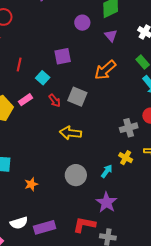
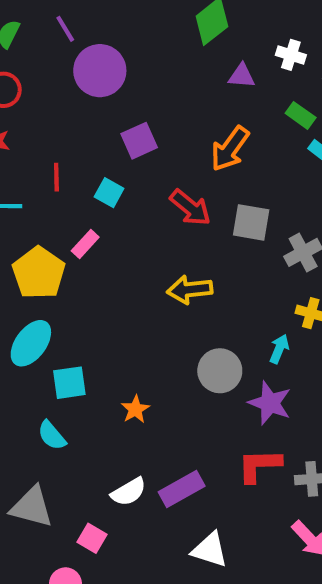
purple circle: (82, 23) -> (100, 71), moved, size x1.6
purple triangle: (111, 36) -> (242, 76), moved, turned -32
gray square: (77, 97) -> (251, 222), moved
red arrow: (55, 101) -> (190, 208), moved, size x1.5
purple star: (106, 202) -> (270, 403), moved

